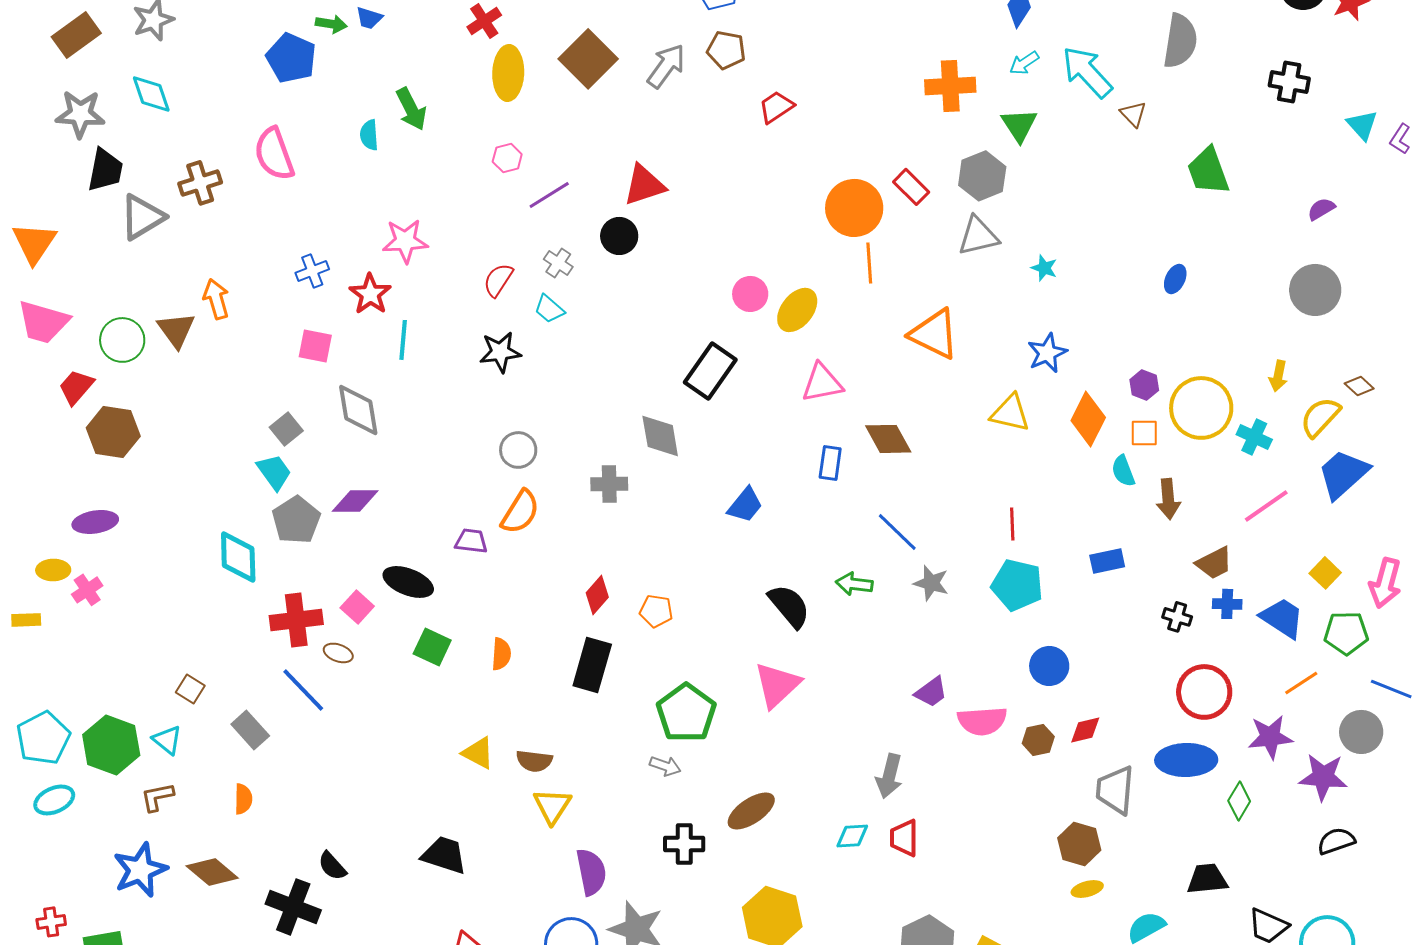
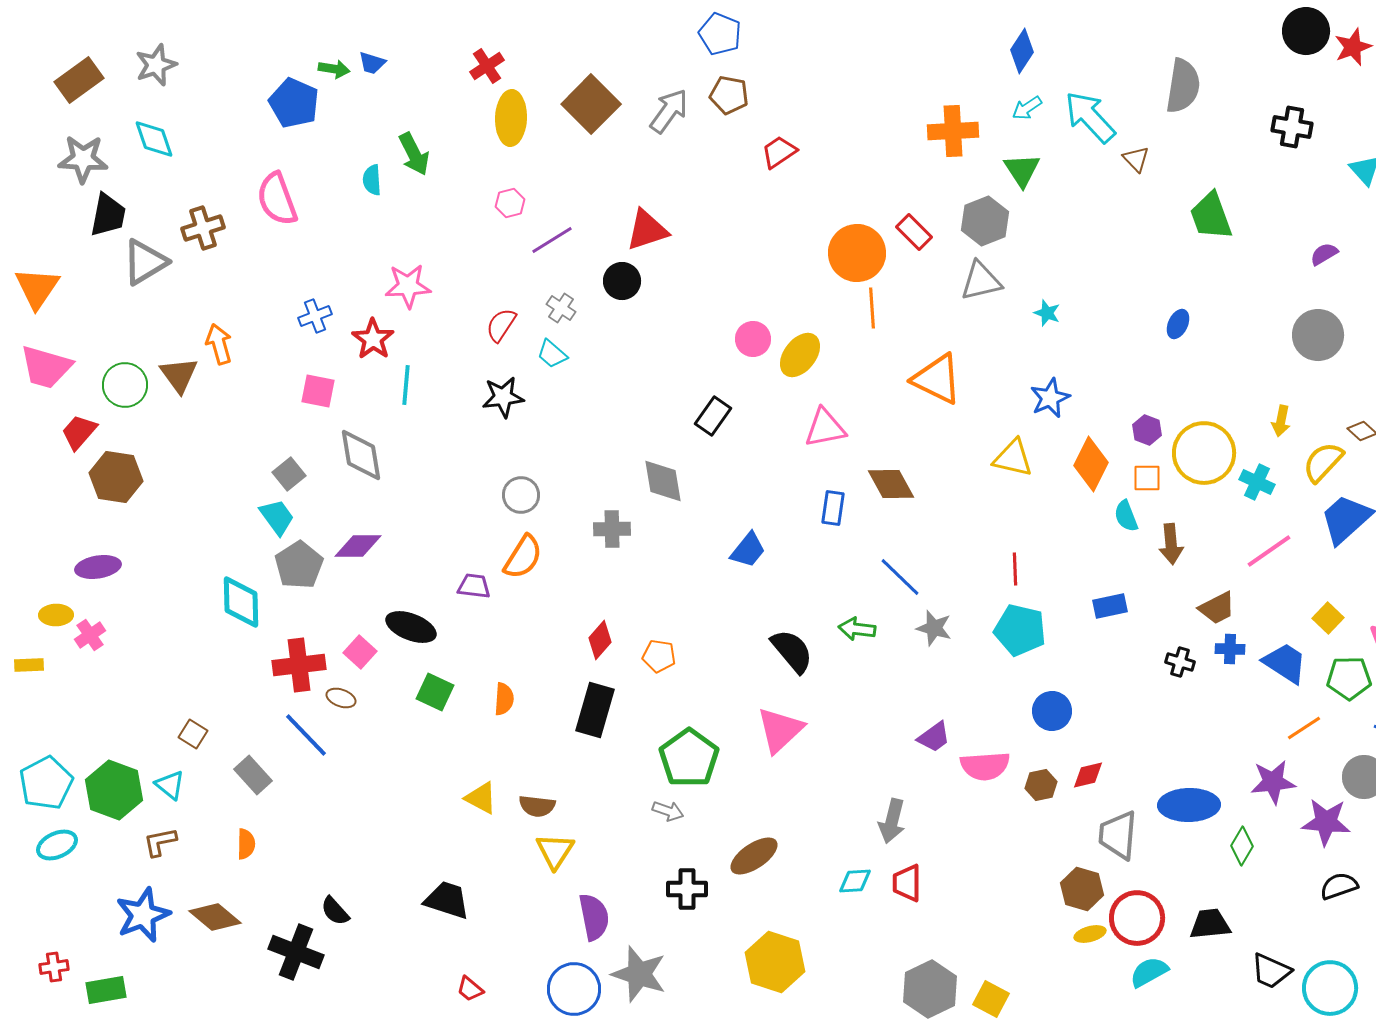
black rectangle: (710, 371) -> (713, 416), size x0.7
red circle: (1204, 692) -> (1137, 918), moved

